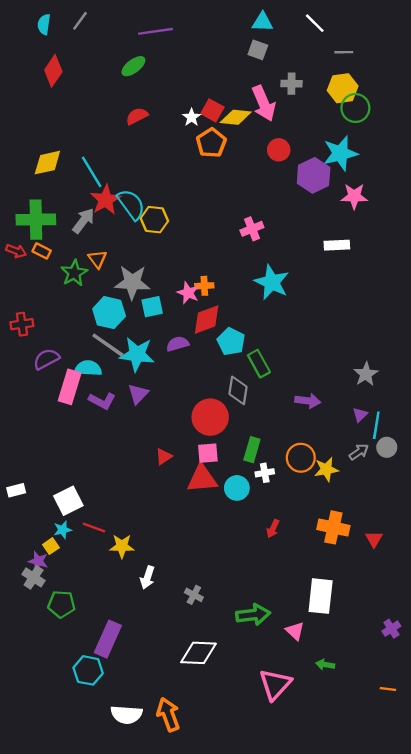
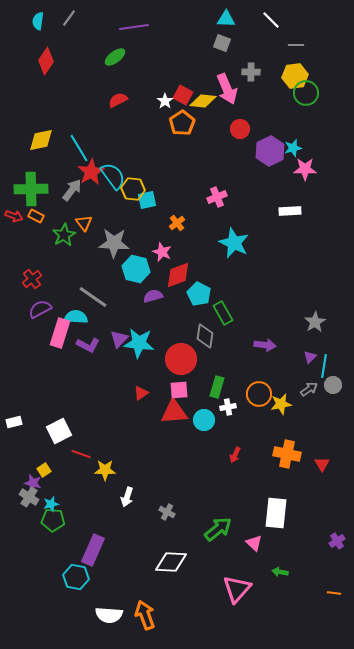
cyan star: (340, 153) -> (293, 148), moved, size x0.6
orange cross: (204, 286) -> (177, 223), moved, turned -35
cyan square: (152, 307) -> (147, 200), moved
cyan hexagon: (109, 313) -> (136, 269), moved
red cross: (22, 324) -> (32, 279), moved, turned -30
cyan star: (137, 354) -> (139, 343), moved
cyan star: (63, 530) -> (51, 504), moved
green arrow: (253, 615) -> (218, 529), turned -32

